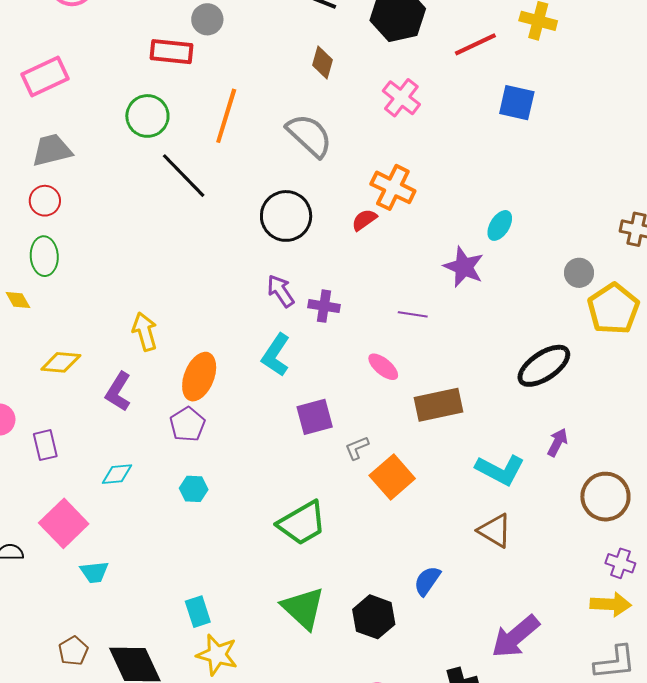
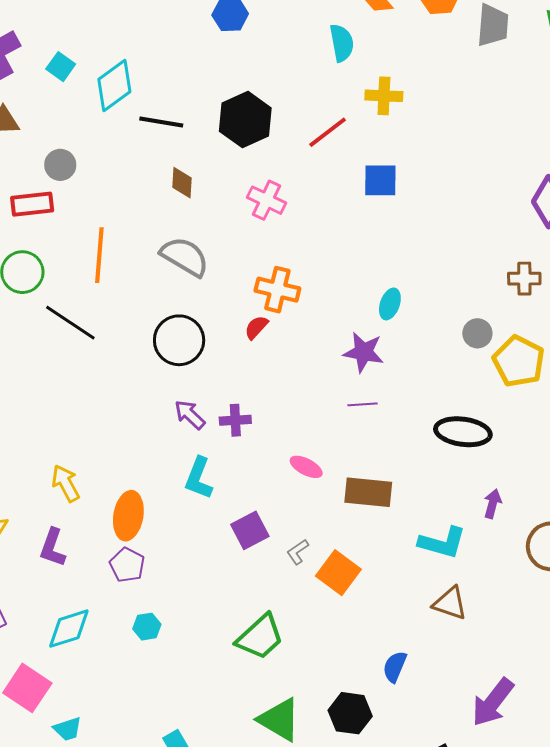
purple line: (413, 314) -> (363, 404), moved
black ellipse: (544, 366) -> (463, 432), turned 54
brown rectangle: (439, 405) -> (368, 492), turned 30
cyan diamond: (117, 474) -> (69, 629), size x1.5

